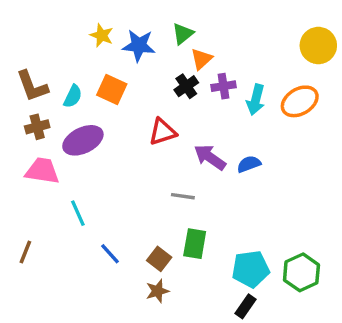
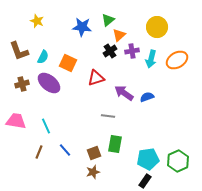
yellow star: (102, 35) -> (37, 21), moved
yellow circle: (318, 46) -> (157, 27), moved
orange square: (112, 90) -> (68, 63), moved
brown cross: (37, 127) -> (22, 84), moved
purple ellipse: (83, 140) -> (49, 83), turned 65
pink trapezoid: (42, 171) -> (16, 121), moved
brown line: (25, 252) -> (39, 152), moved
brown square: (159, 259) -> (94, 153), turned 32

